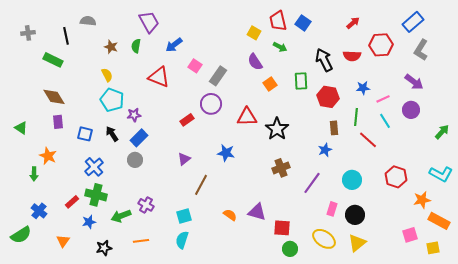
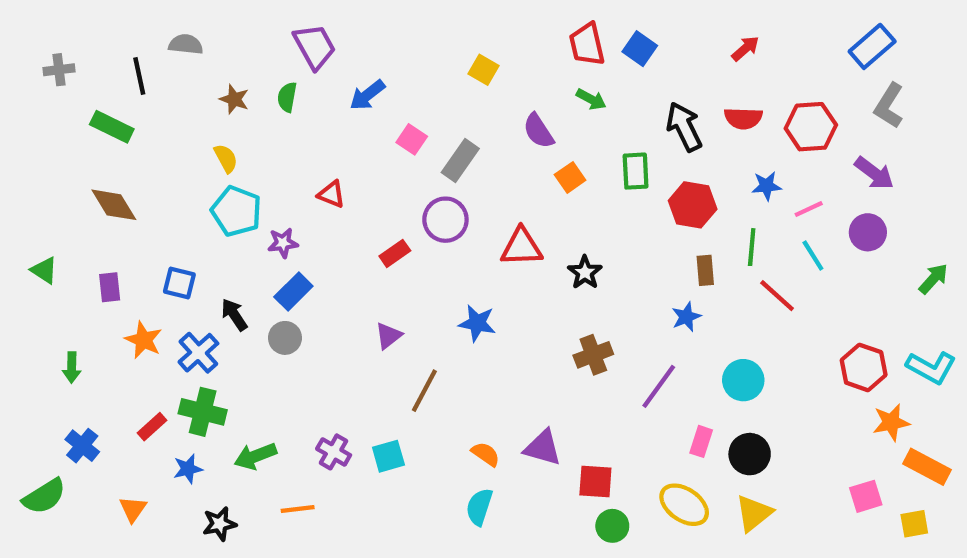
yellow square: (254, 33) -> (484, 70), moved
red hexagon: (381, 45) -> (811, 127), moved
red triangle: (159, 77) -> (331, 194), moved, size x0.6
purple rectangle: (58, 122) -> (110, 287), moved
black star: (277, 129) -> (585, 272), size x0.7
black arrow: (112, 134) -> (234, 315), moved
orange star: (48, 156) -> (143, 340), moved
red hexagon: (396, 177) -> (864, 367), moved
purple cross: (146, 205) -> (334, 452), moved
cyan semicircle: (182, 240) -> (479, 507), moved

